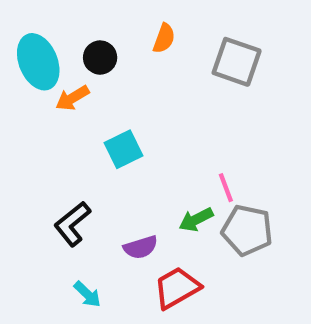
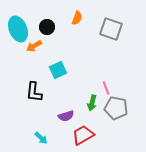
green arrow: (196, 220) -> (92, 103), turned -49
black L-shape: (72, 224) -> (34, 92), moved, turned -45

